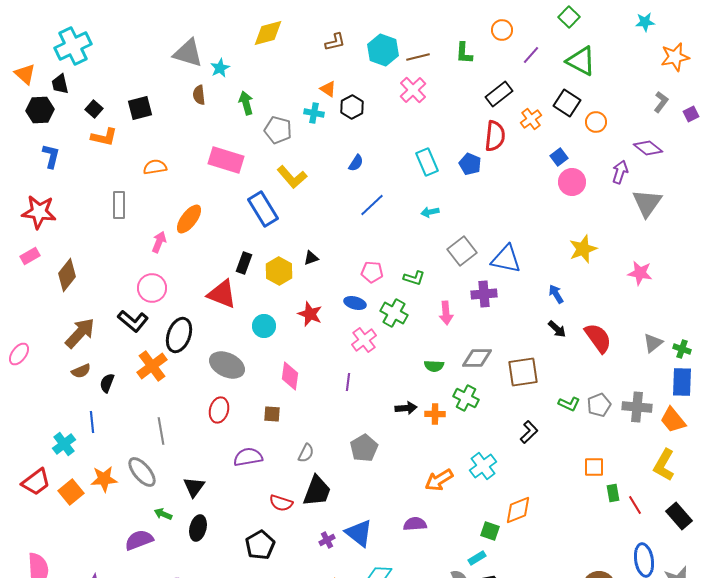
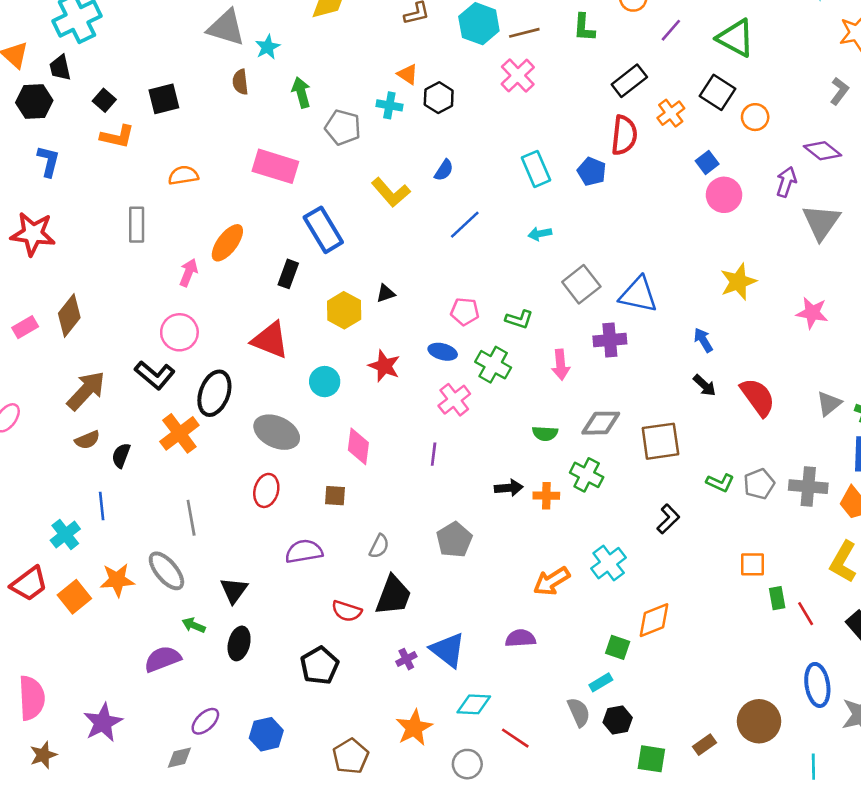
yellow L-shape: (292, 177) -> (391, 192), moved
pink rectangle: (30, 256) -> (25, 327), moved
black rectangle: (244, 263) -> (288, 274), moved

